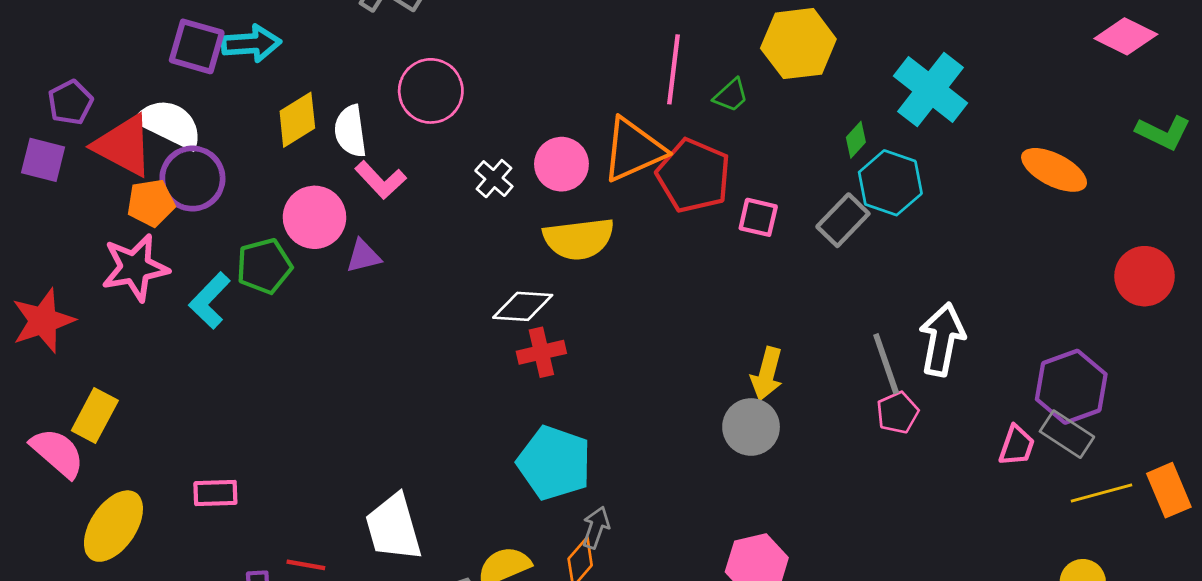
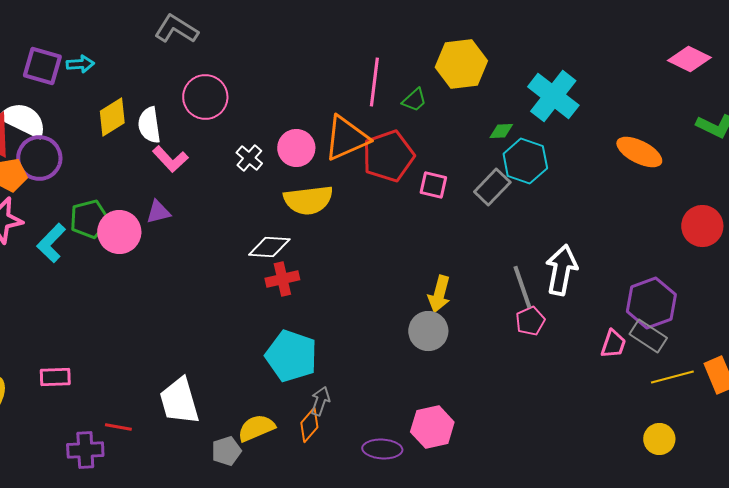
cyan arrow: (251, 44) -> (80, 64), size x0.7
green diamond: (856, 140) -> (501, 131), turned 45
red pentagon: (694, 176) -> (388, 156), turned 30
pink circle: (314, 217) -> (119, 232), moved

